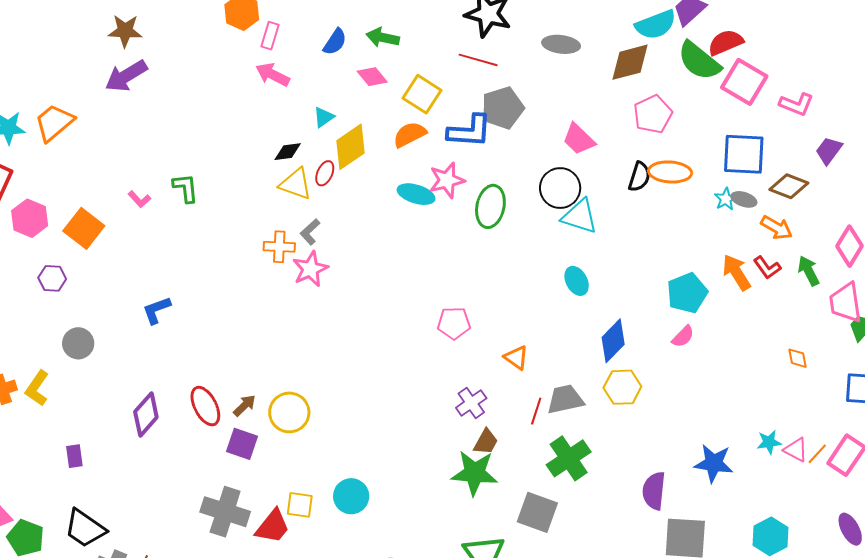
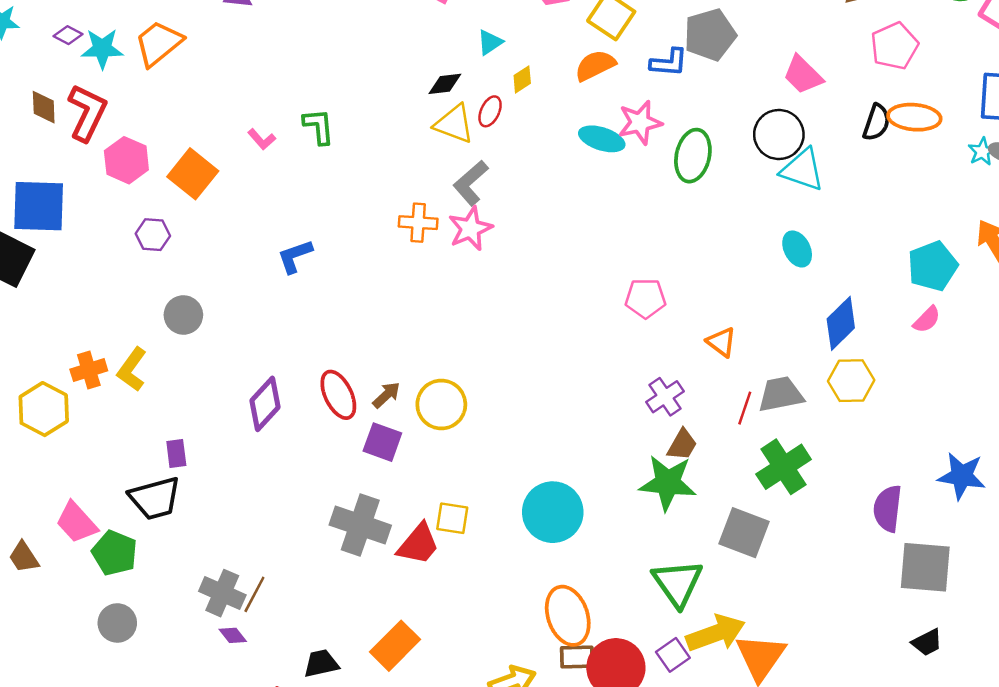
blue L-shape: (470, 131) -> (669, 62), size x0.7
yellow diamond: (350, 147) -> (522, 79), size x0.5
gray L-shape: (310, 232) -> (471, 183), size x1.4
orange cross: (279, 247) -> (418, 223), moved
blue L-shape: (156, 310) -> (295, 256), moved
cyan circle: (351, 496) -> (553, 512), moved, size x1.4
black trapezoid: (85, 528) -> (155, 498), moved, turned -51

